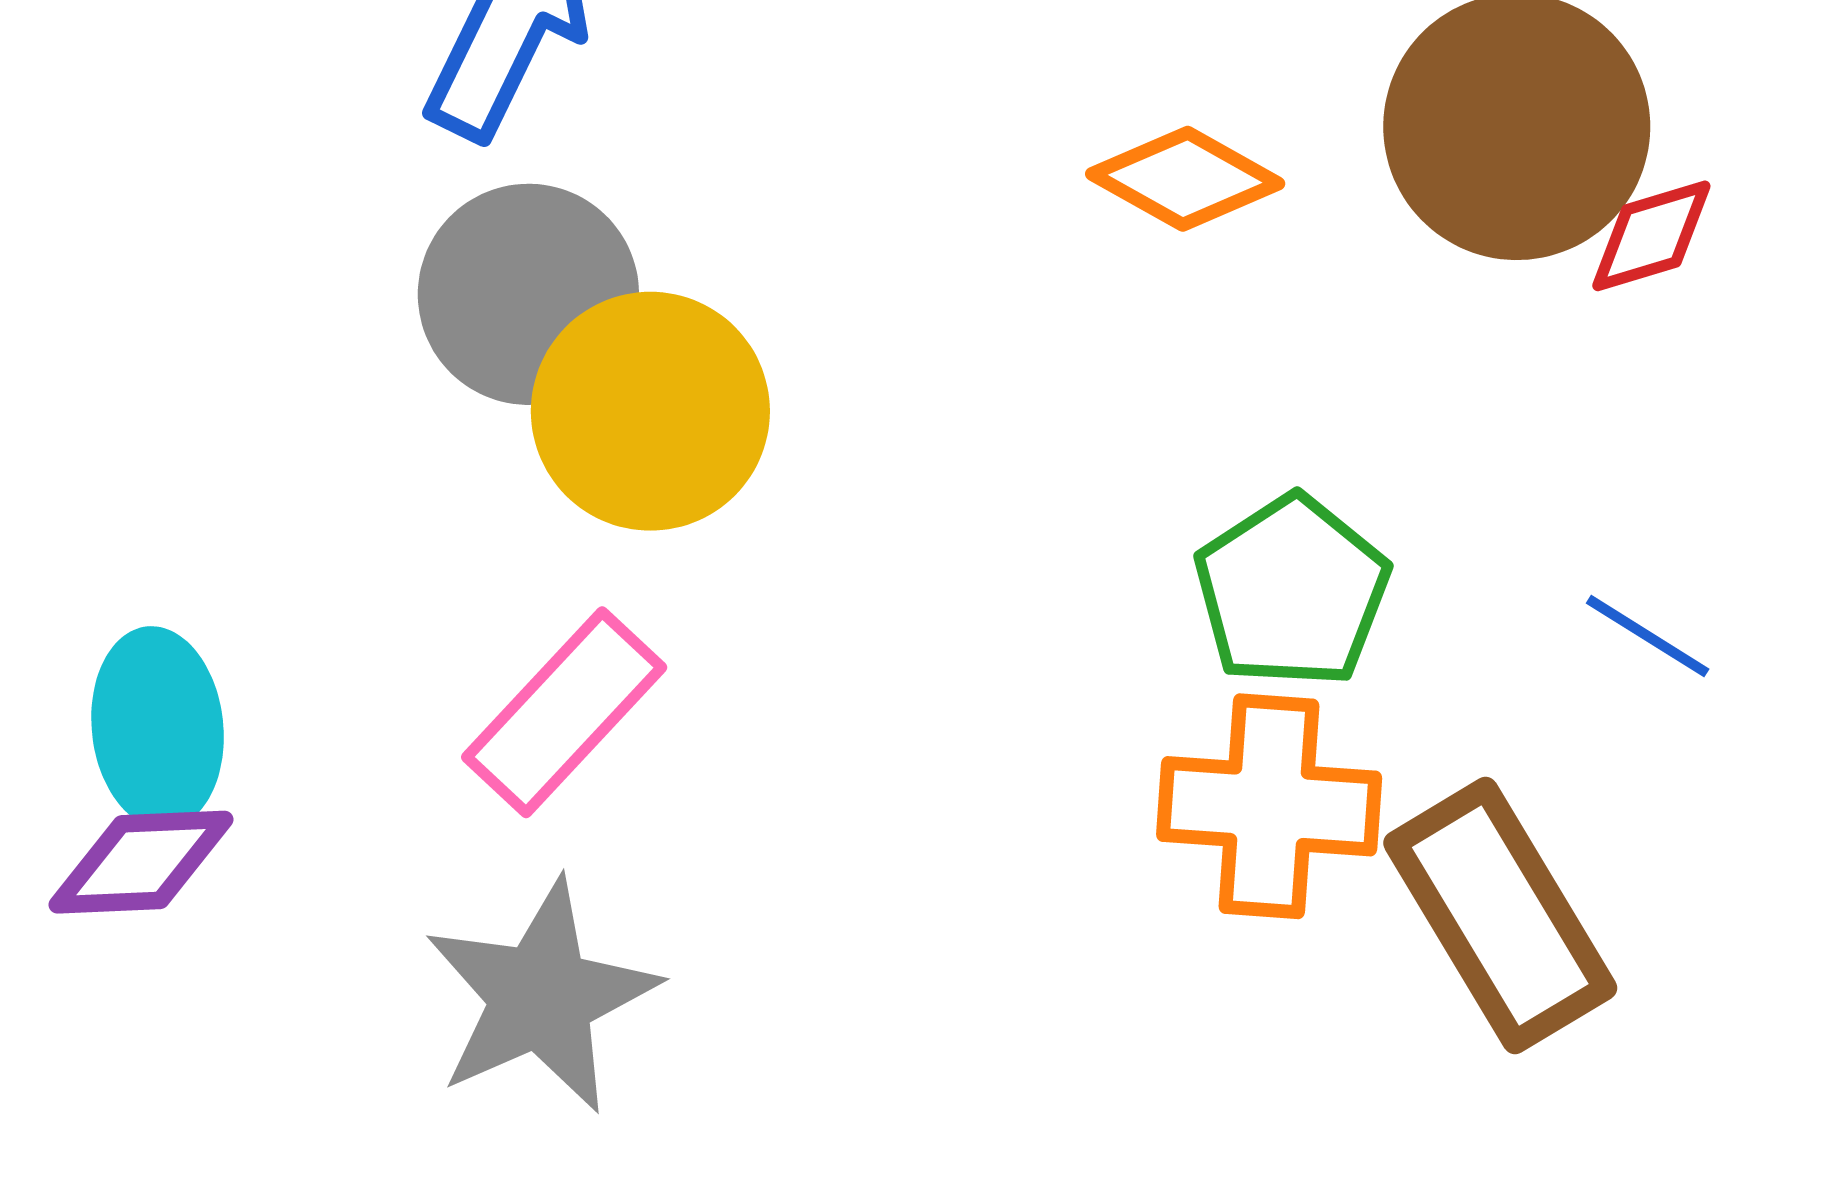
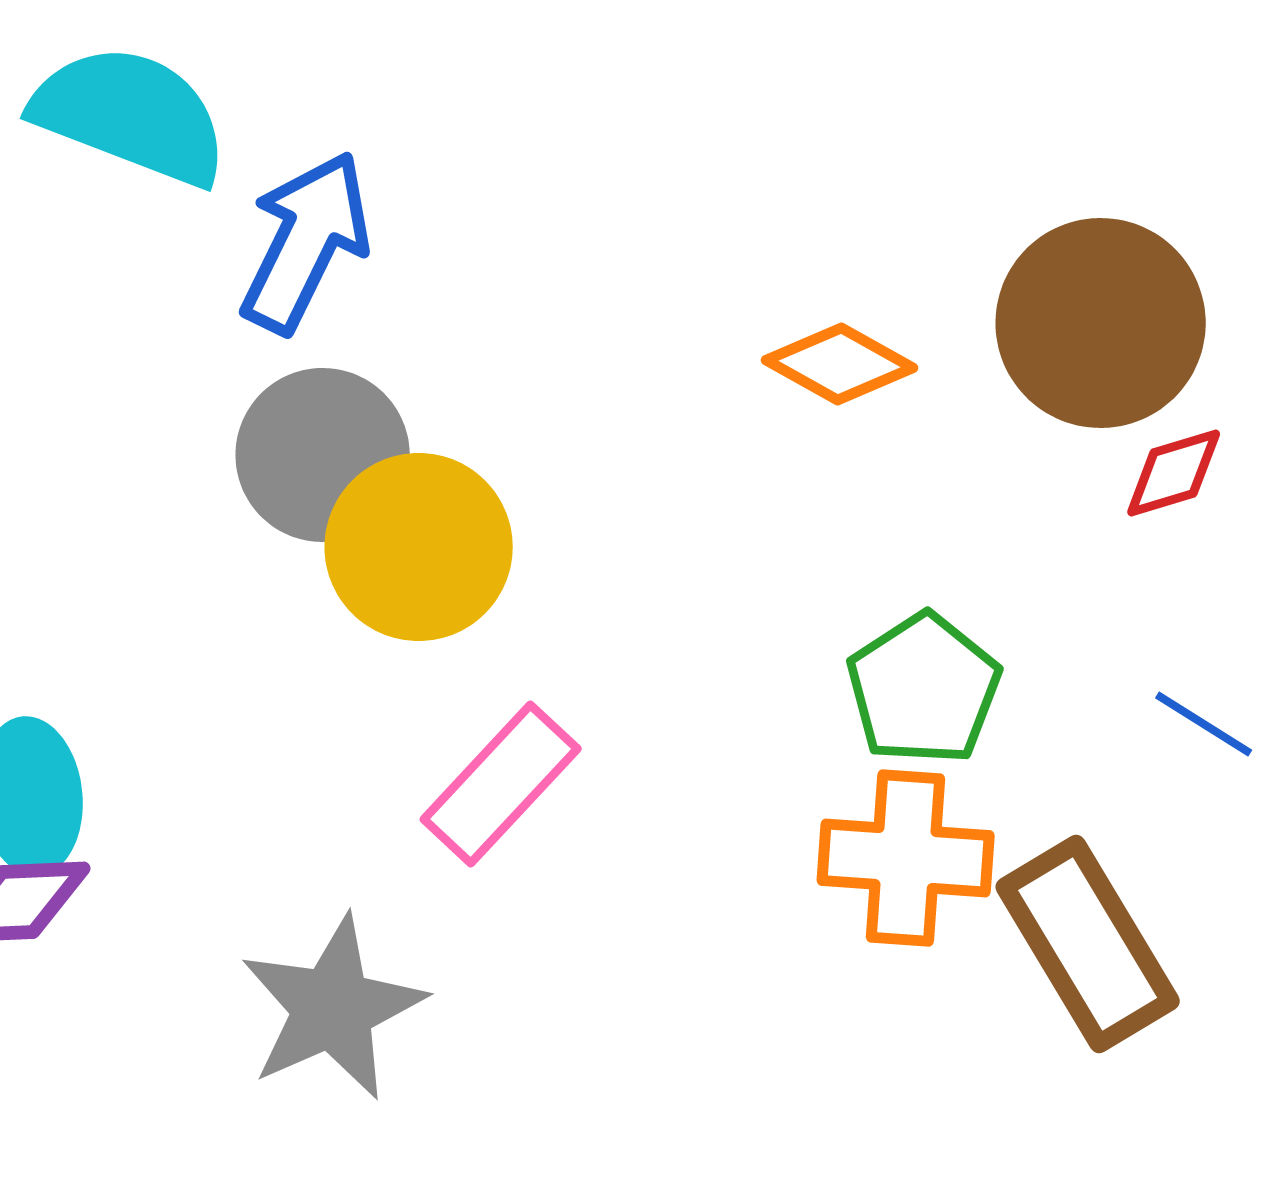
red diamond: (1651, 236) -> (1174, 473), moved
pink rectangle: (564, 712) -> (501, 784), moved

